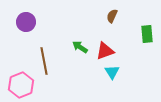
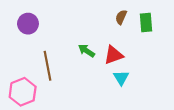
green rectangle: (147, 34) -> (146, 23), moved

